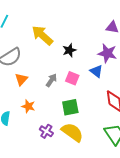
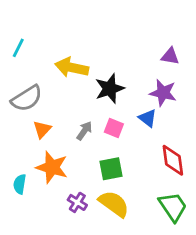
yellow arrow: (42, 35) -> (72, 67), turned -30
black star: (69, 50) -> (110, 89), size x1.5
orange star: (28, 106) -> (52, 167), size x1.6

